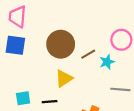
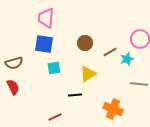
brown circle: (61, 44) -> (85, 43), size x0.6
cyan square: (23, 98) -> (54, 68), moved

